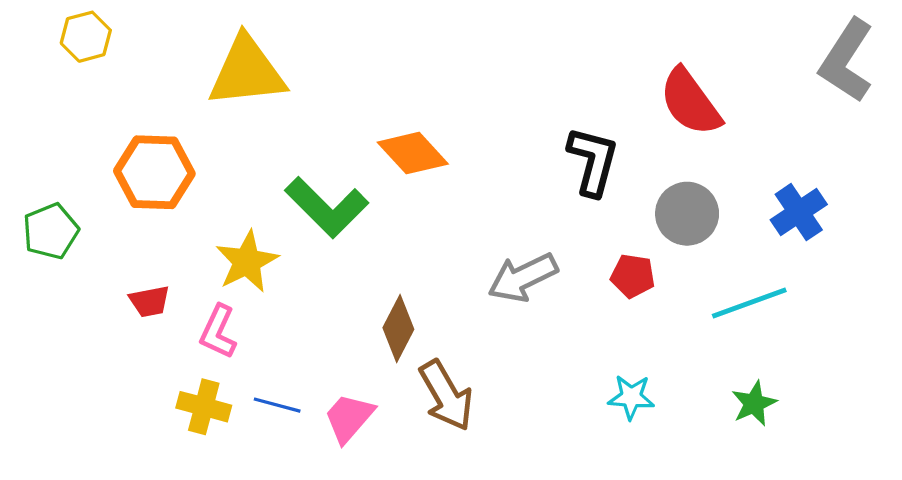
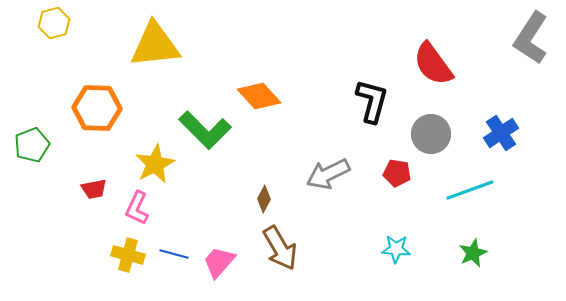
brown diamond: (398, 329) -> (264, 199), moved, size x0.7

